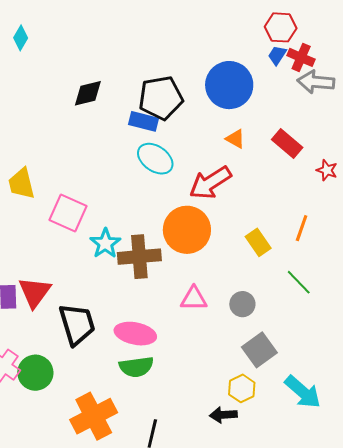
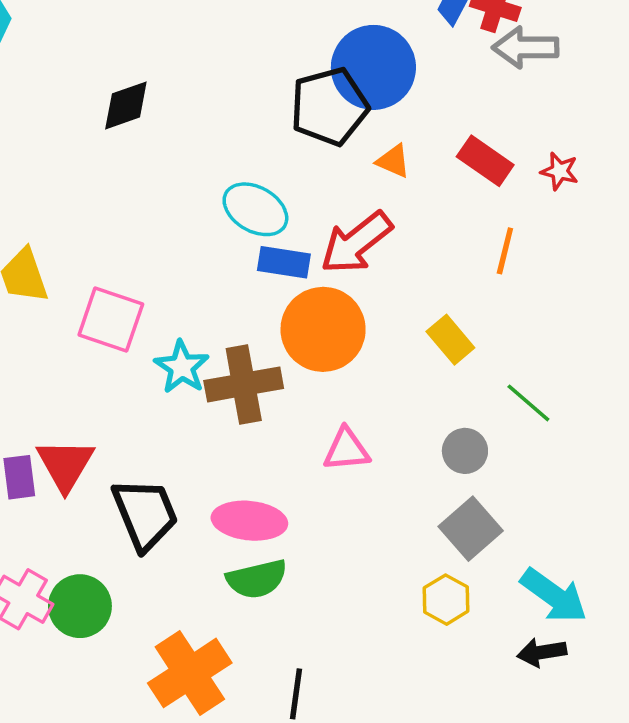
black pentagon: (161, 98) -> (329, 106), moved
blue rectangle: (144, 121) -> (284, 262), moved
red star: (327, 170) -> (560, 171), moved
orange line: (302, 228) -> (505, 251), moved
gray circle: (242, 304) -> (465, 451), moved
black arrow: (223, 415) -> (542, 652), moved

